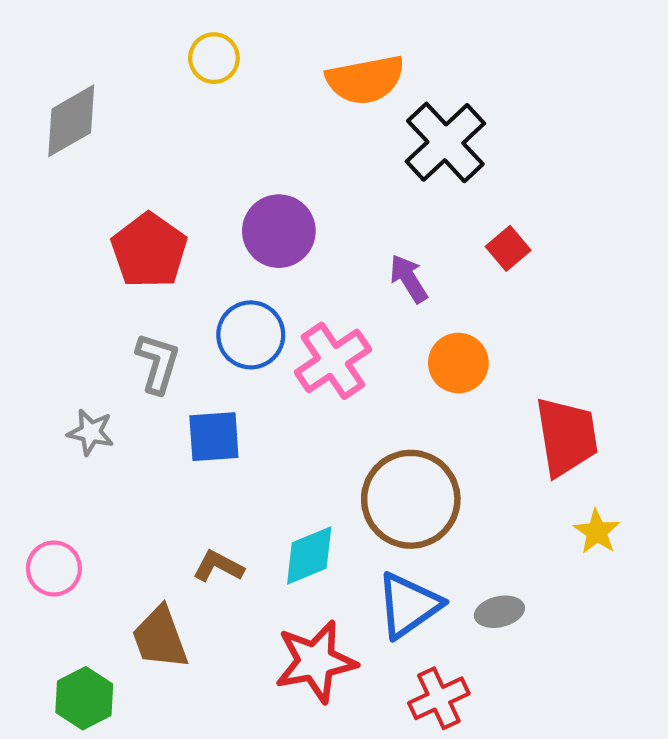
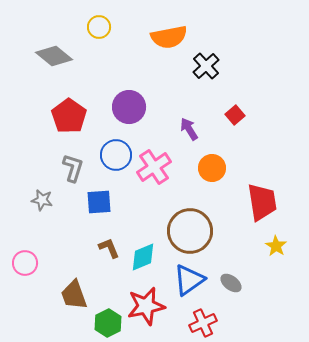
gray diamond: (71, 121) -> (54, 56), moved, turned 69
black cross: (445, 142) -> (206, 66), size x0.7
brown L-shape: (218, 566) -> (109, 248), moved, turned 40
gray ellipse: (499, 612) -> (231, 283), turned 50
green hexagon: (84, 698) -> (108, 323), moved

